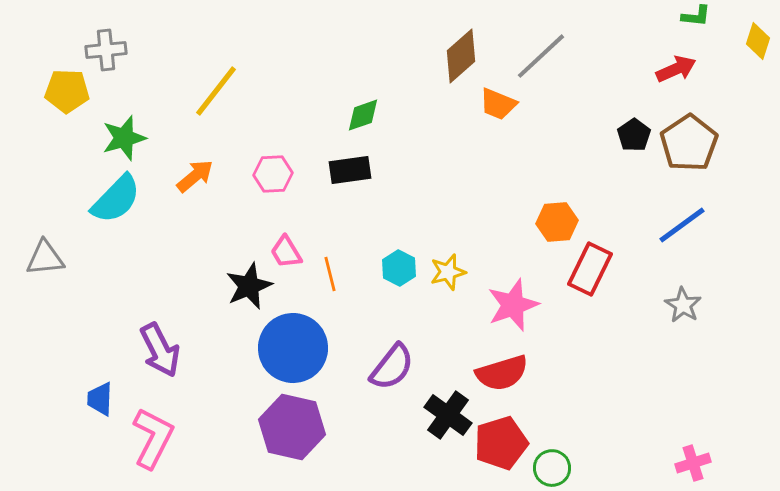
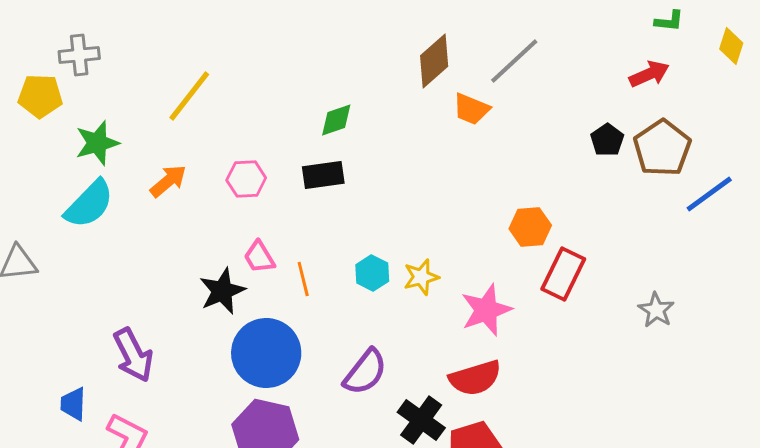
blue line: (682, 225) -> (709, 194), moved

